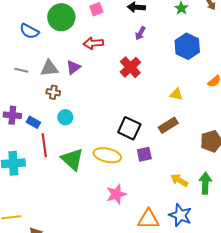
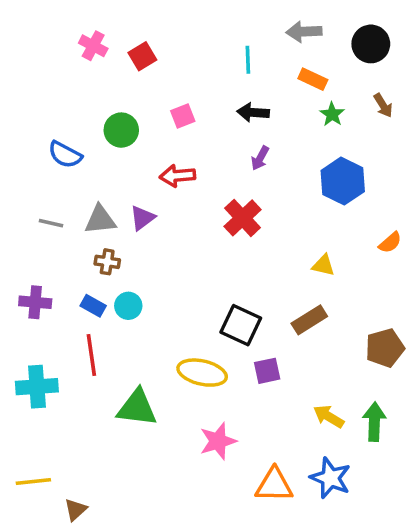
green circle: (61, 17) -> (121, 130), size x0.7
blue rectangle: (33, 122) -> (93, 306), moved
green triangle: (72, 159) -> (137, 408), moved, turned -35

